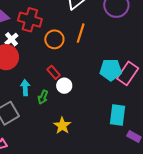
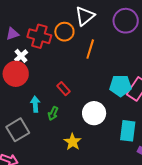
orange circle: (54, 39) -> (64, 32), moved
white circle: (64, 86) -> (94, 113), moved, size x1.5

